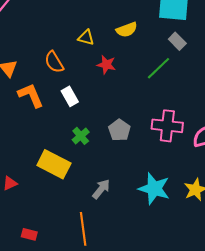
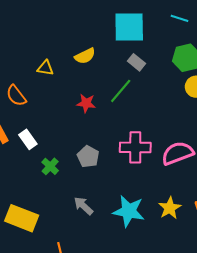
red star: (106, 65) -> (86, 103), moved
white rectangle: (70, 96) -> (28, 139), moved
yellow rectangle: (54, 164) -> (22, 218), moved
gray arrow: (101, 189) -> (83, 206), moved, turned -80

